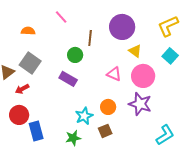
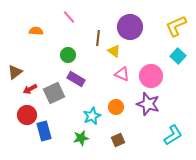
yellow triangle: (135, 51) -> (114, 51), moved
green circle: (75, 55) -> (68, 55), moved
gray square: (30, 63) -> (54, 93), moved, turned 30
brown square: (105, 131) -> (118, 140), moved

